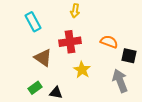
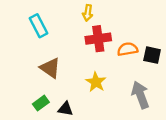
red cross: (70, 42) -> (98, 39), moved
orange semicircle: (109, 42) -> (127, 49), turned -30
black square: (129, 56) -> (152, 55), moved

